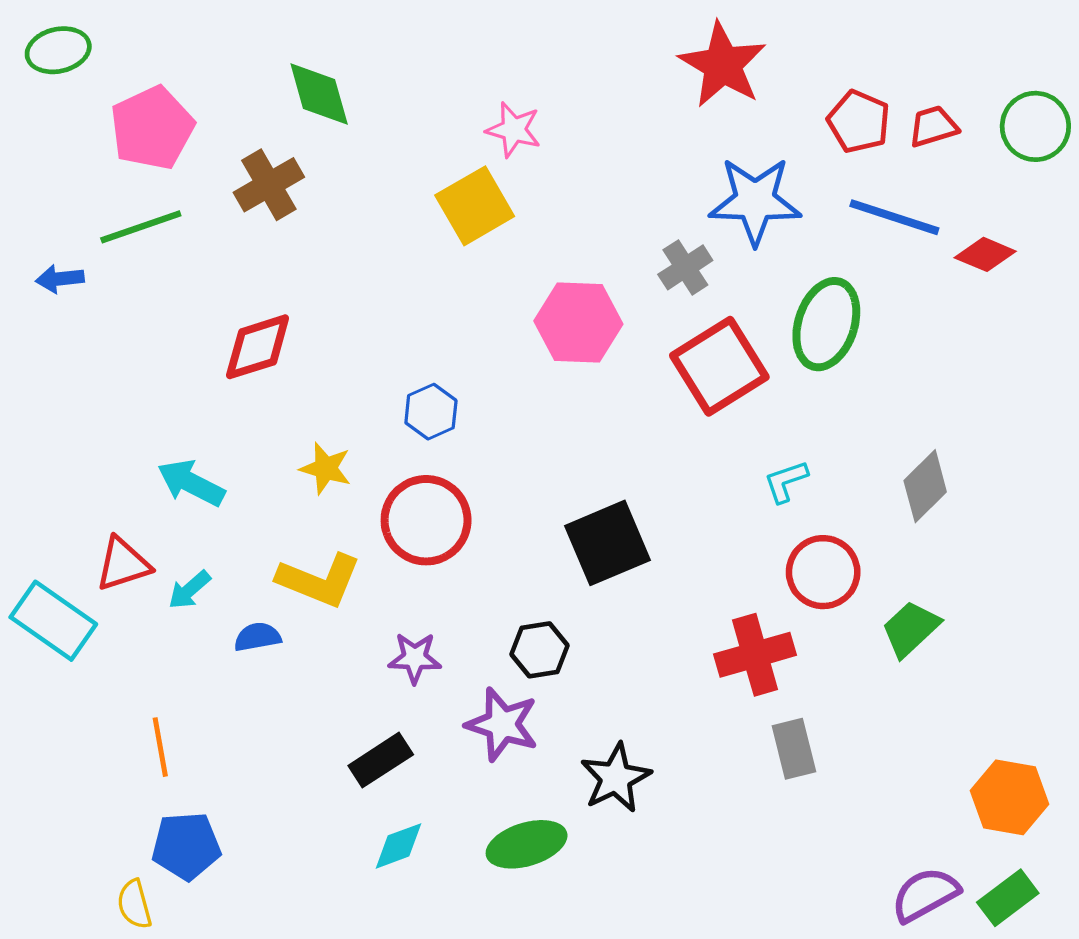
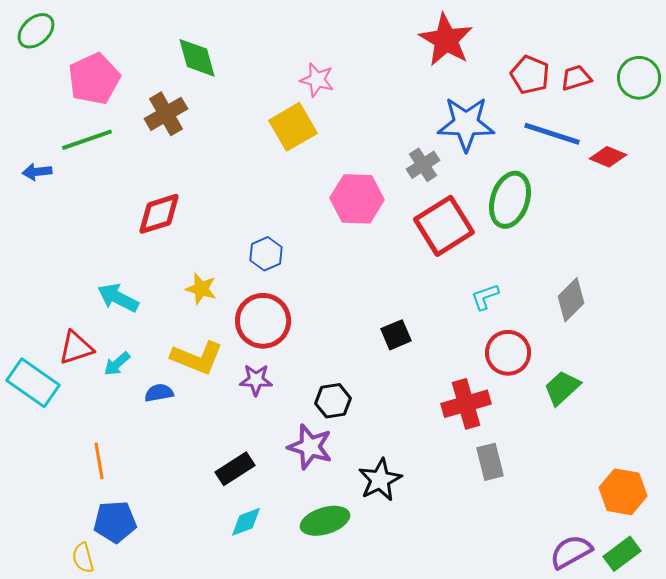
green ellipse: (58, 50) -> (36, 31), turned -30
black square: (608, 543) -> (396, 335), moved, size x0.6
purple star: (415, 658) -> (256, 380), moved

